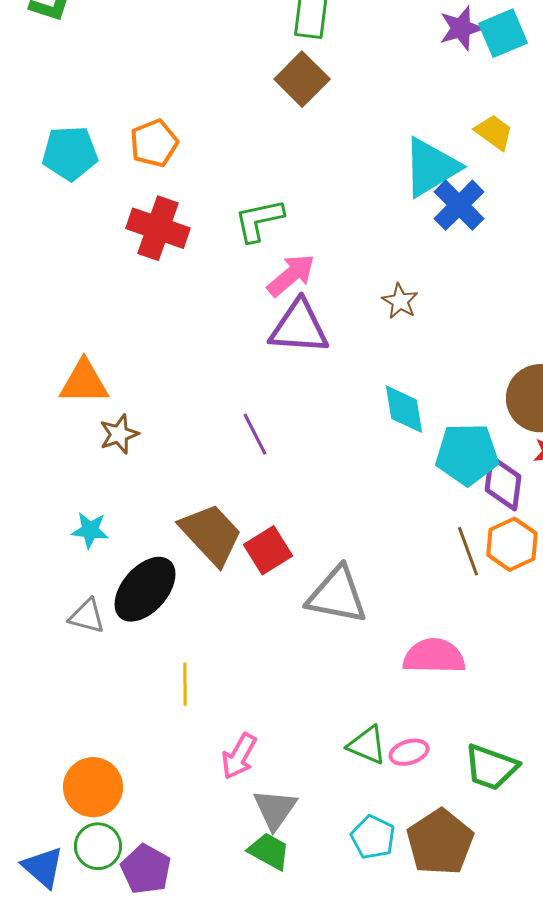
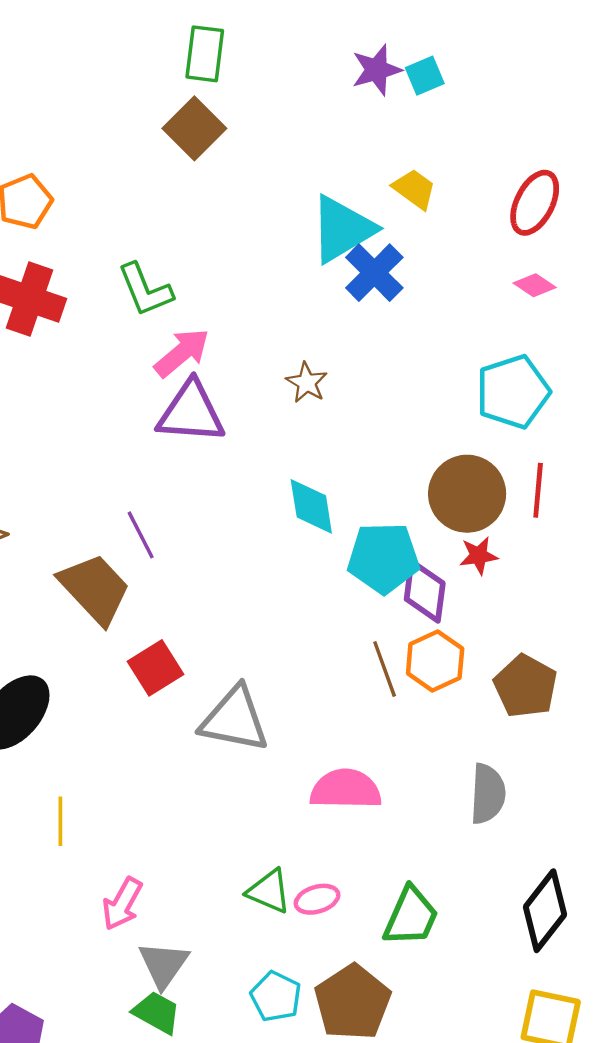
cyan square: (503, 33) -> (425, 76), size x0.7
green L-shape: (259, 220) -> (145, 290), turned -100
brown trapezoid: (211, 534) -> (95, 589), moved
green trapezoid: (491, 767) -> (411, 916), turned -86

